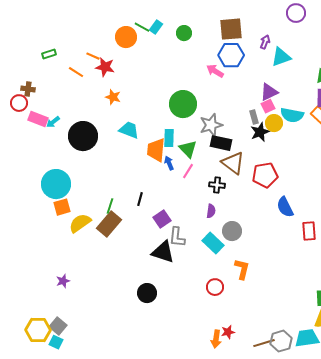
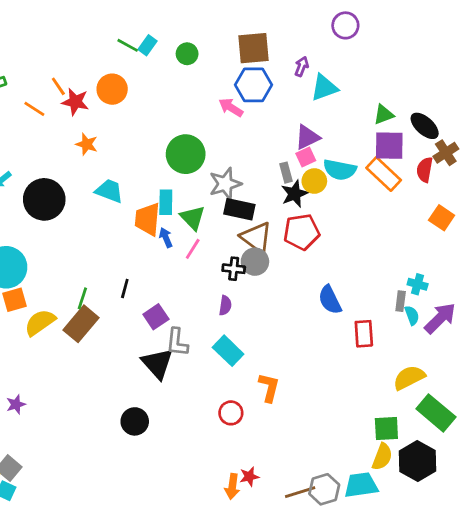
orange circle: (126, 37) -> (112, 89), moved
orange line: (93, 56) -> (58, 86), turned 32
red pentagon: (265, 175) -> (302, 232), moved
gray circle: (232, 231) -> (255, 262), moved
black triangle: (163, 252) -> (157, 363), turned 30

